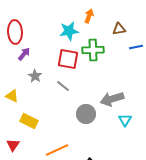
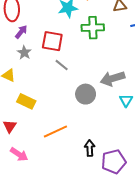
red square: (68, 59) -> (52, 41), moved
gray star: (35, 76) -> (24, 53), moved

